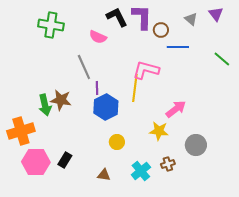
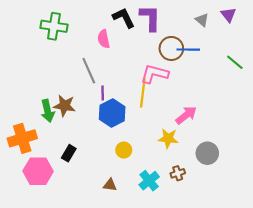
brown circle: (161, 30) -> (171, 48), moved, size x1.5
pink semicircle: (98, 37) -> (104, 39), turned 54
black rectangle: (65, 160) -> (69, 153), moved

